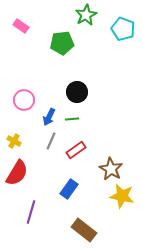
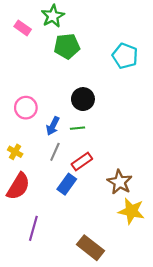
green star: (86, 15) -> (53, 16), moved
cyan pentagon: (123, 29) -> (125, 56), moved
blue rectangle: (69, 189) -> (67, 184), moved

